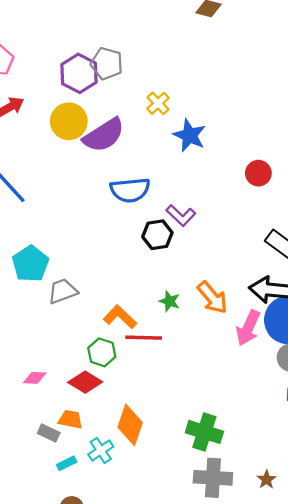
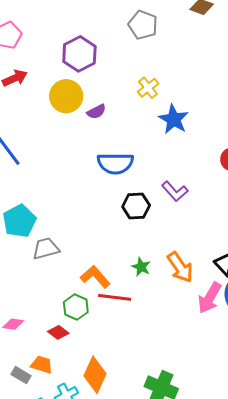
gray pentagon: (107, 64) -> (143, 25), moved
purple semicircle: (104, 135) -> (96, 112), size x0.5
purple L-shape: (181, 215) -> (175, 191), moved
red diamond: (85, 382) -> (58, 332), size x0.7

